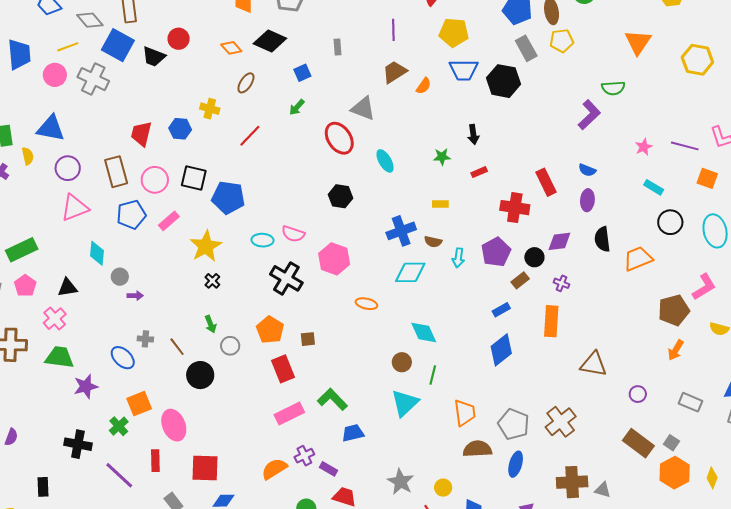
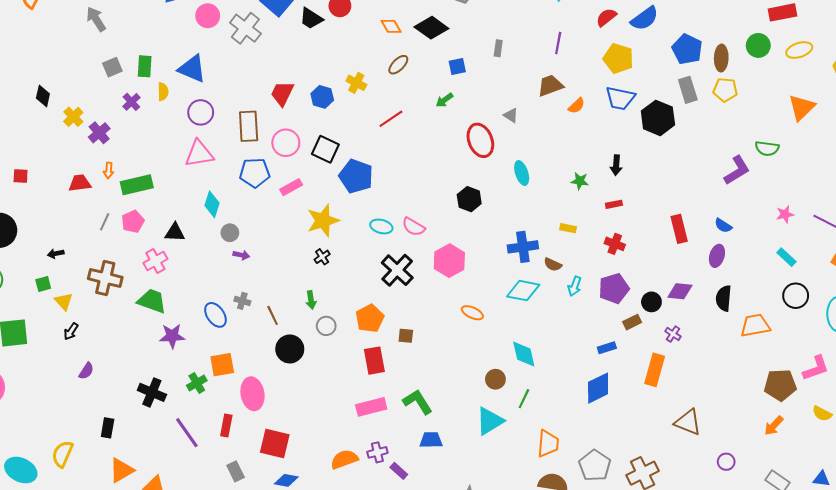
gray triangle: (363, 108) -> (511, 115), size x0.6
red cross: (515, 208) -> (615, 244), moved, size x0.7

